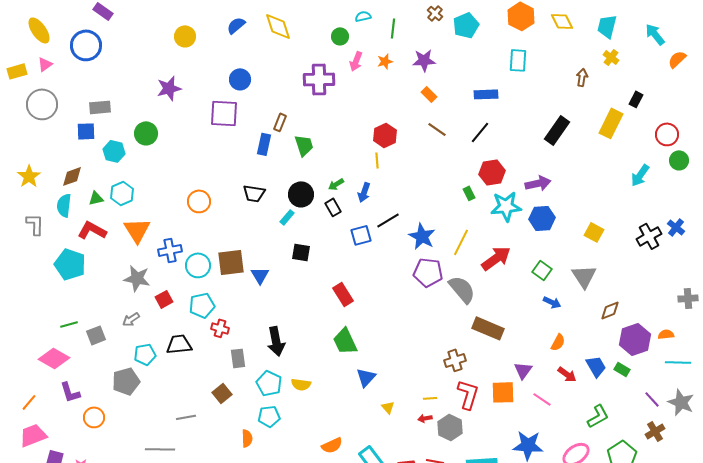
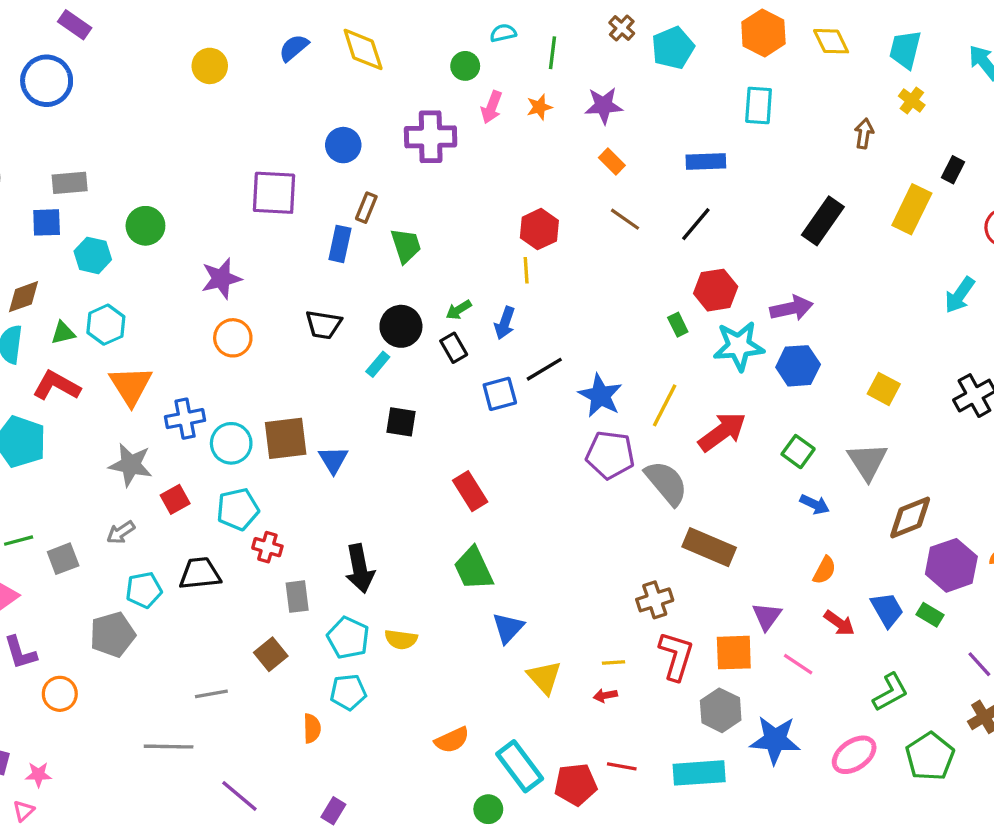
blue circle: (240, 79) -> (343, 145), moved
purple star: (169, 88) -> (221, 279), moved
brown diamond: (610, 310) -> (910, 517), size x1.4
yellow triangle: (388, 407) -> (544, 677), size x1.6
gray hexagon: (450, 427) -> (721, 710), moved

